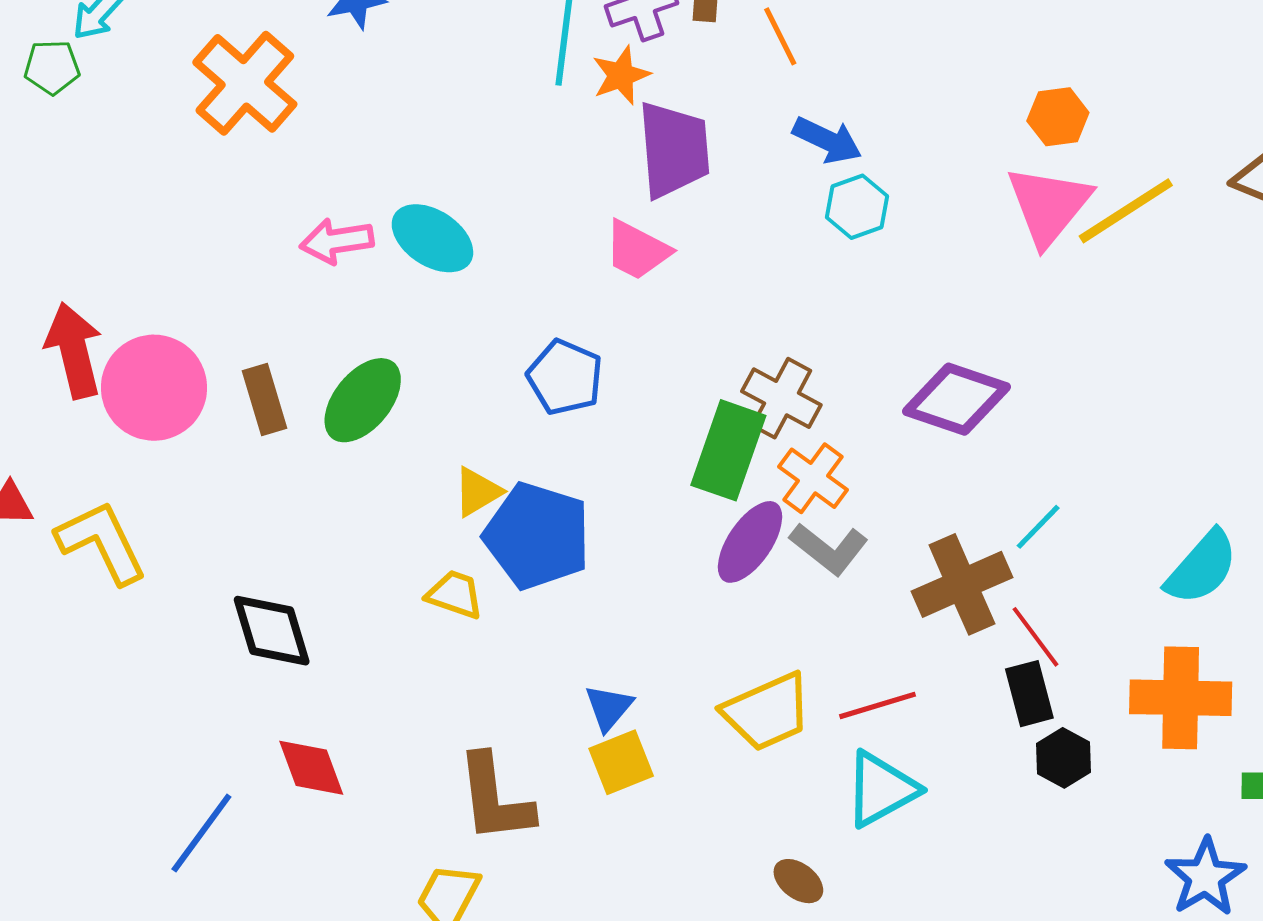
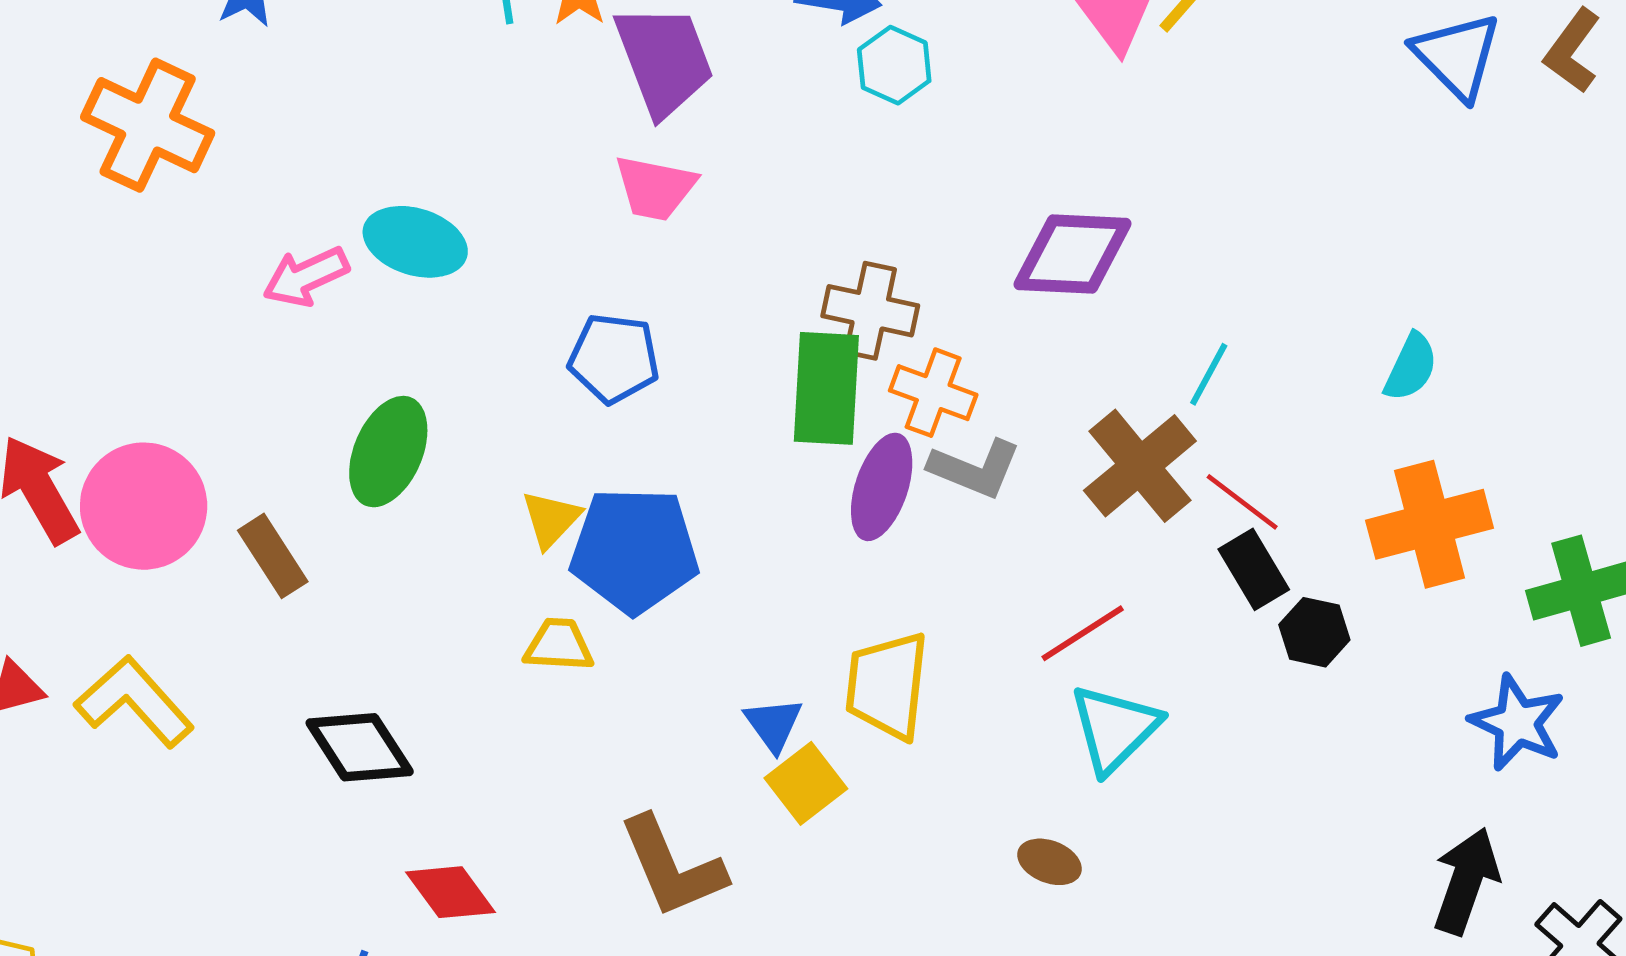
brown rectangle: (265, 400) -> (273, 556), moved
cyan semicircle: (1202, 568) -> (1411, 367), size x0.7
yellow trapezoid: (767, 712) -> (887, 686), moved, turned 136

